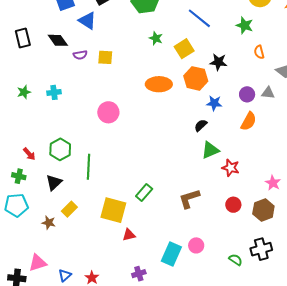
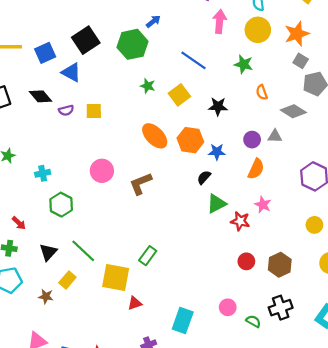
orange hexagon: (196, 78) -> (190, 140), moved
orange ellipse: (159, 84) -> (155, 136), turned 50
cyan cross: (54, 92) -> (43, 173), moved
green hexagon: (60, 149) -> (61, 205), moved
green line: (89, 167) -> (83, 251), moved, turned -45
pink star: (273, 183) -> (263, 205), moved
brown L-shape: (189, 199) -> (141, 184), moved
pink circle: (196, 245) -> (228, 307), moved

